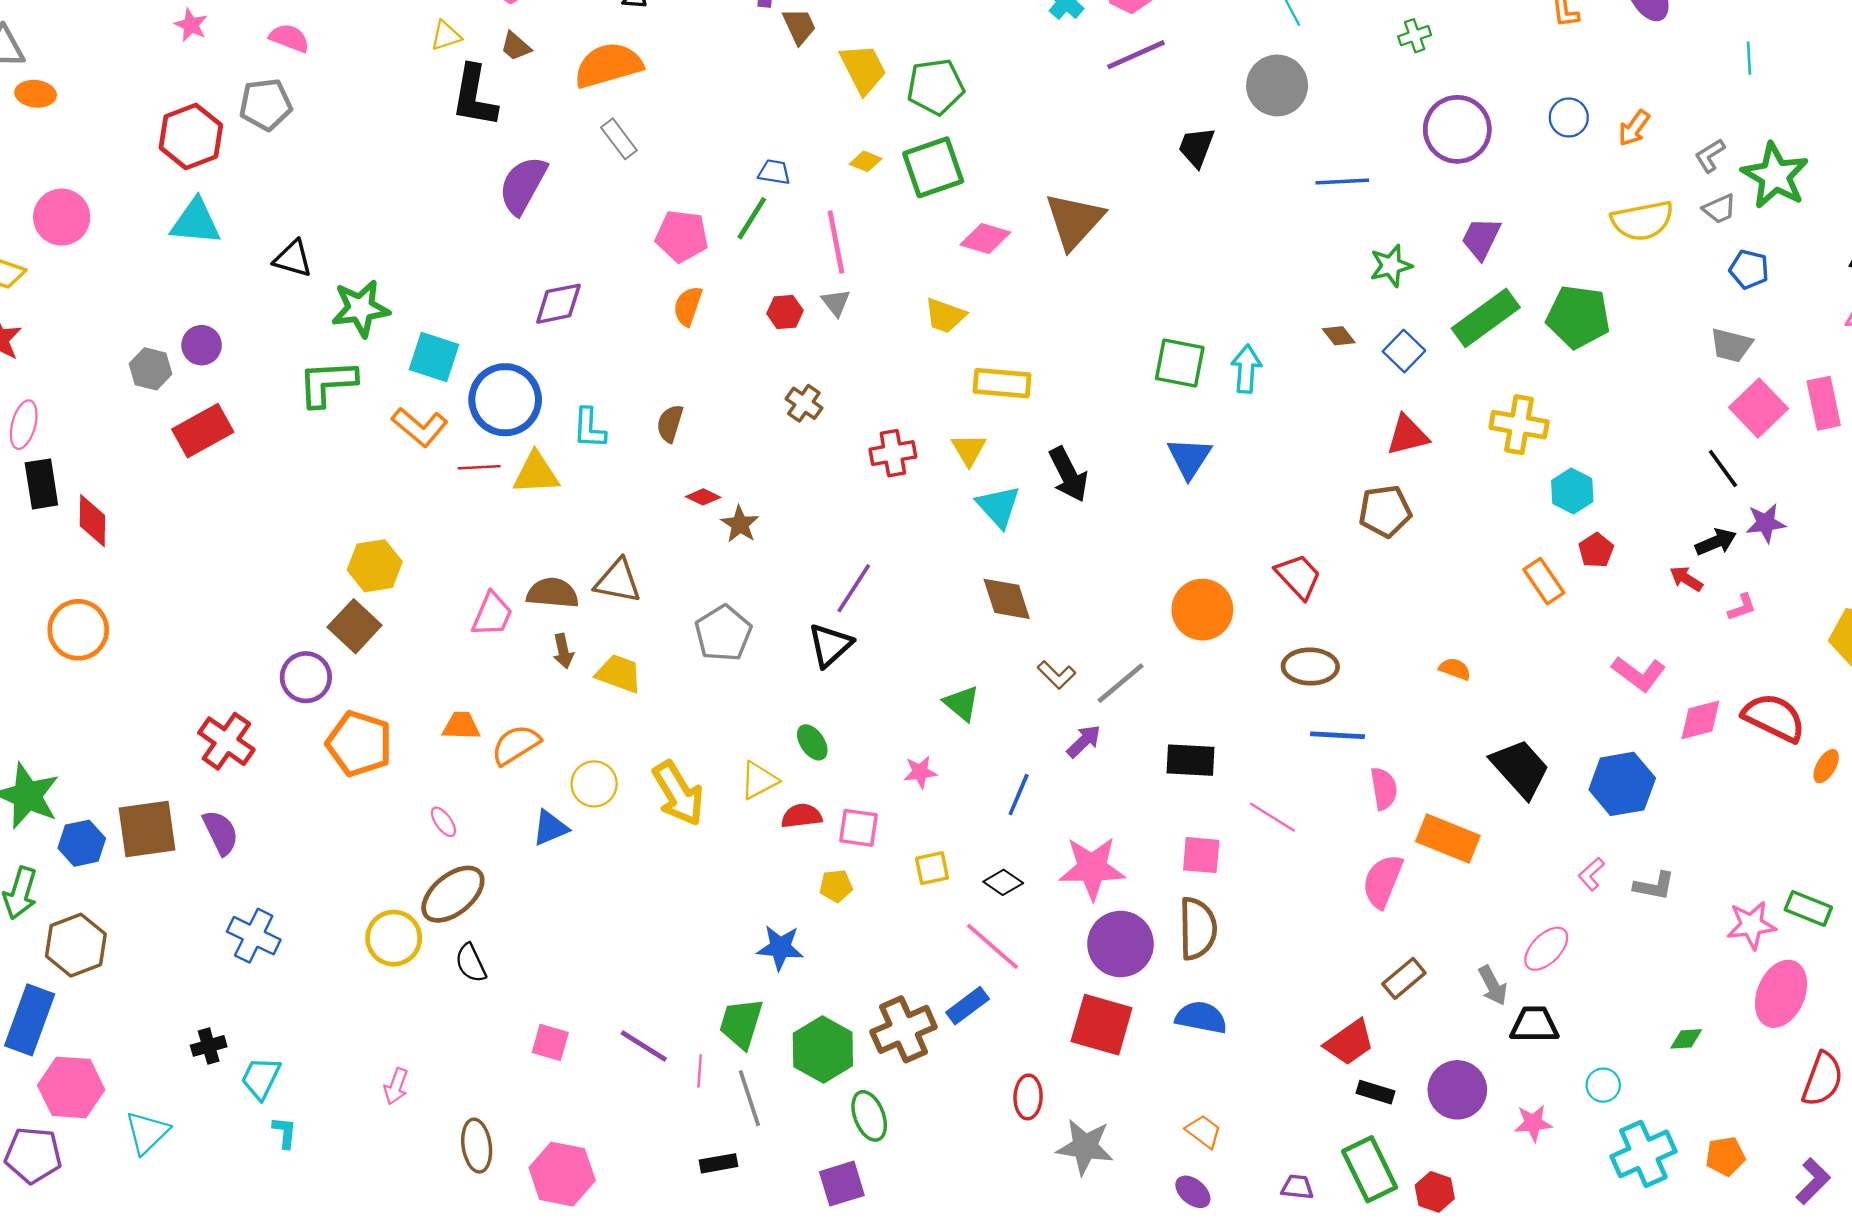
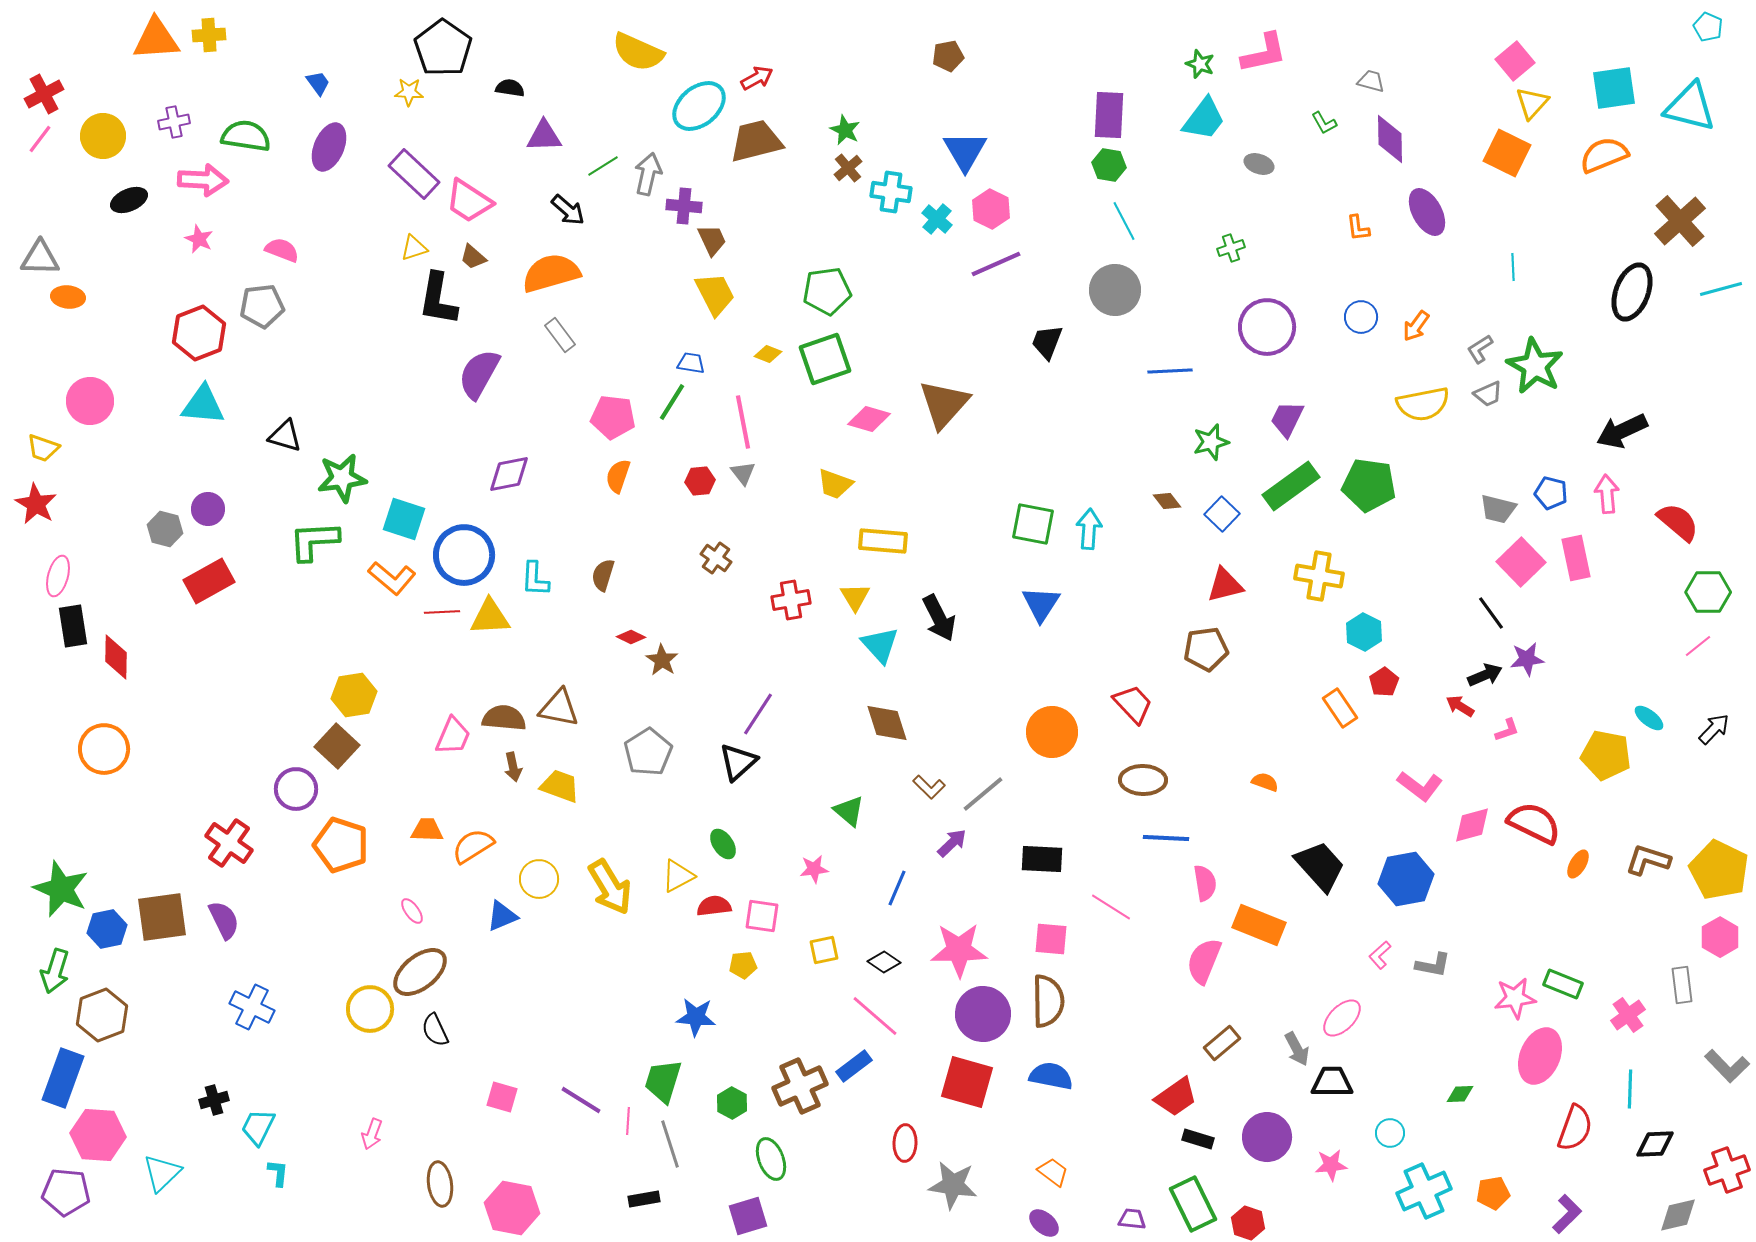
yellow trapezoid: (863, 69) -> (715, 294), moved
blue pentagon: (1749, 269) -> (1551, 493), moved
green hexagon: (823, 1050) -> (732, 1103), size x0.6

